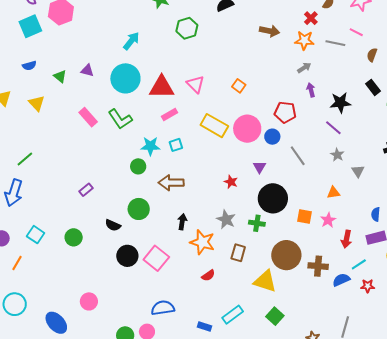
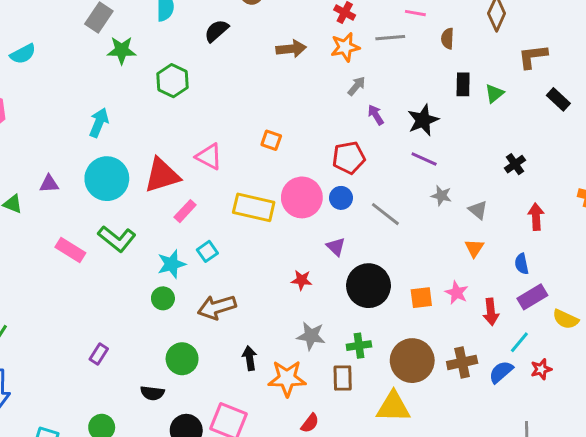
black rectangle: (373, 87) -> (463, 84), turned 56
orange triangle: (333, 193) -> (474, 248), moved, turned -32
green cross: (257, 223) -> (359, 346), moved

